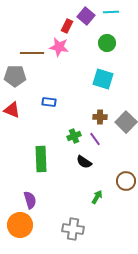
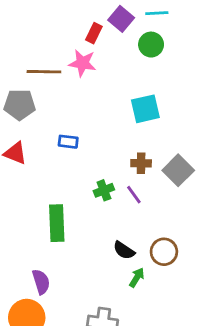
green circle: (107, 43) -> (151, 45), moved
cyan square: (103, 79) -> (145, 109), turned -30
black semicircle: (84, 162) -> (124, 250), moved
brown circle: (126, 181) -> (164, 252), moved

